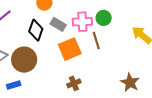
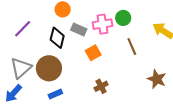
brown line: (96, 41) -> (132, 46), moved
orange square: (70, 49) -> (93, 53), size x0.7
blue rectangle: (14, 85) -> (55, 94), moved

